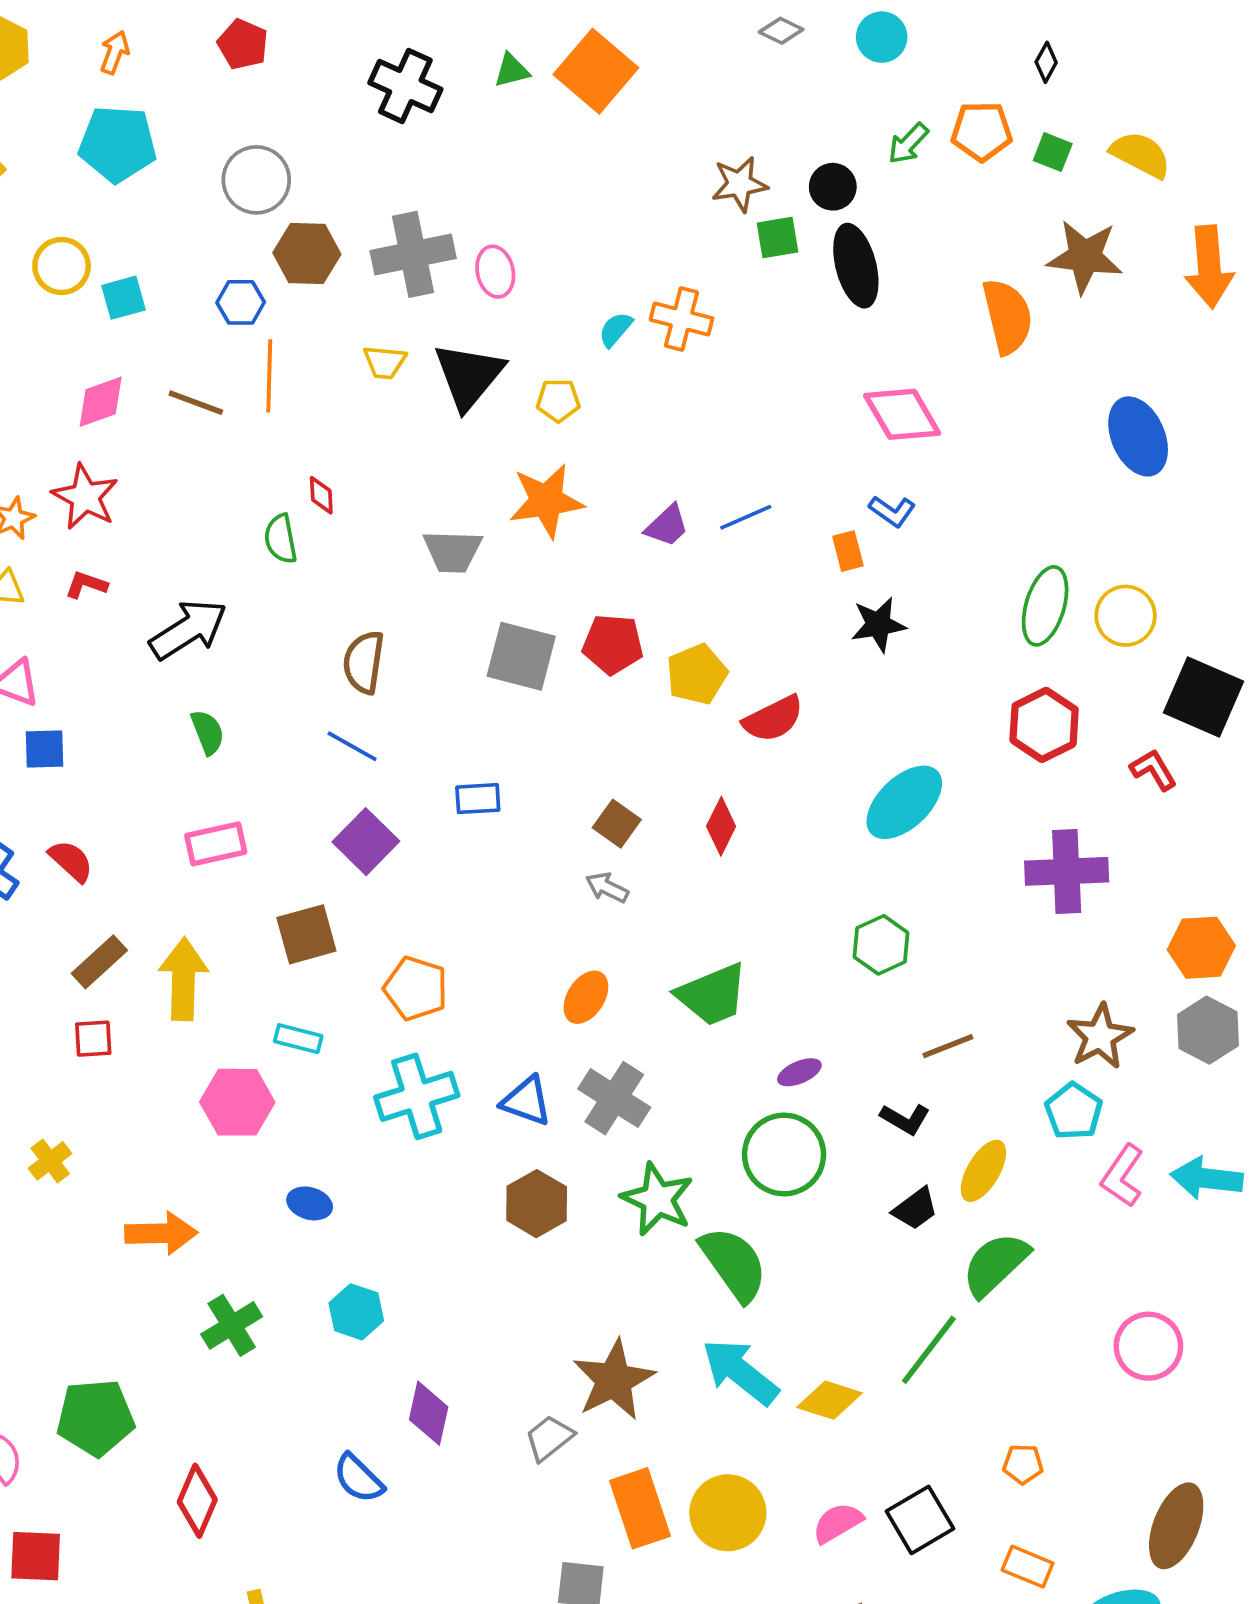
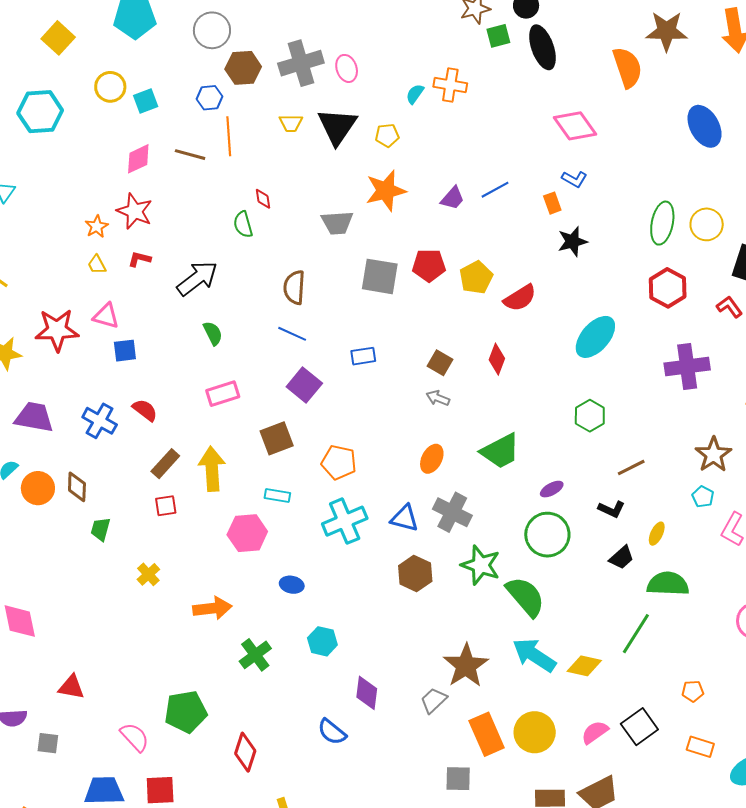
cyan pentagon: (1074, 1111) -> (703, 497), size x0.7
yellow ellipse: (983, 1171) -> (657, 534), size x0.7
green semicircle: (995, 1264) -> (668, 584), turned 51

